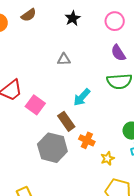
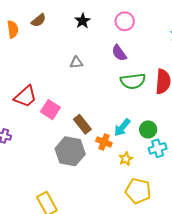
purple semicircle: (118, 53) -> (119, 53), moved
cyan arrow: (82, 97) -> (122, 127), moved

